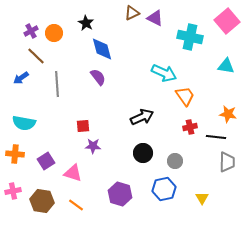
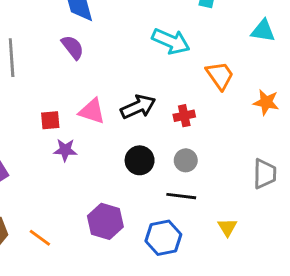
orange trapezoid: (185, 96) -> (220, 76), moved
red cross: (190, 127) -> (184, 116), moved
black line: (216, 137) -> (181, 196), moved
gray circle: (175, 161) -> (186, 160), moved
pink triangle: (73, 173) -> (92, 111), moved
blue hexagon: (164, 189) -> (163, 238), moved

